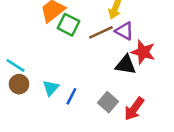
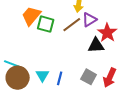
purple triangle: (124, 31) -> (89, 20), turned -49
red star: (143, 52) -> (107, 33), turned 30
brown circle: (19, 84) -> (18, 78), size x1.5

